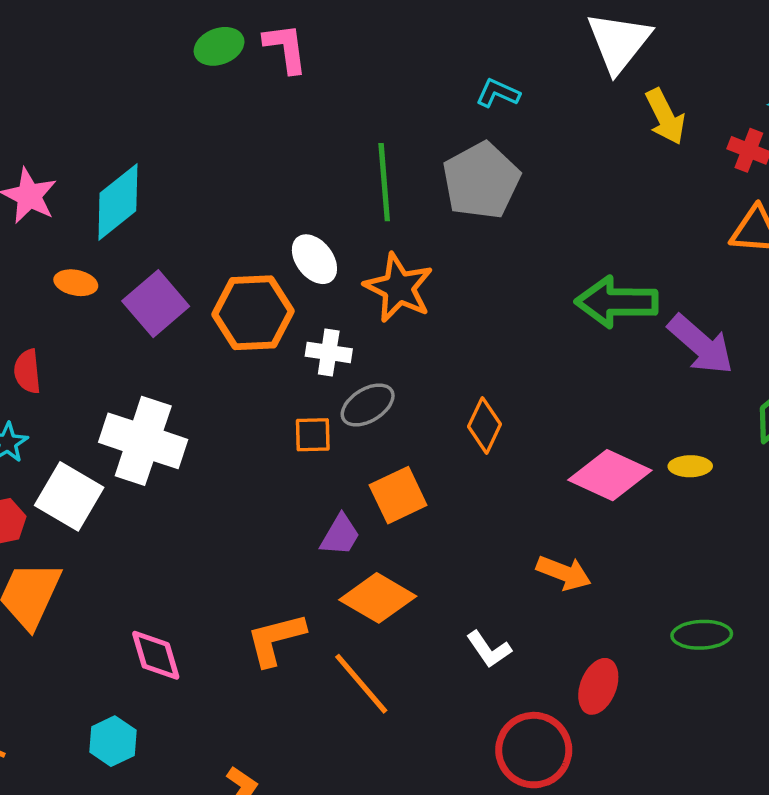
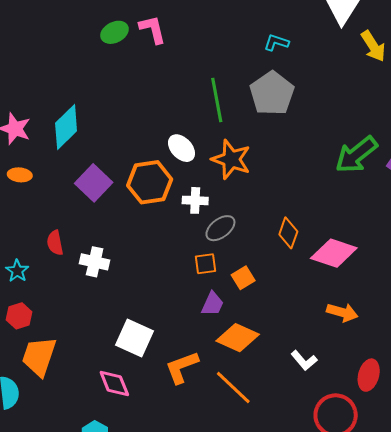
orange ellipse: (76, 283) -> (20, 175), moved
green arrow: (617, 302) -> (356, 155), turned -33
red semicircle: (27, 371) -> (55, 243), moved
orange square: (313, 435) -> (205, 264), moved
white cross: (143, 441) -> (95, 262), size x0.6
pink diamond: (610, 475) -> (334, 253), moved
orange square: (398, 495) -> (243, 278), size x0.7
white square: (69, 496) -> (135, 338), moved

